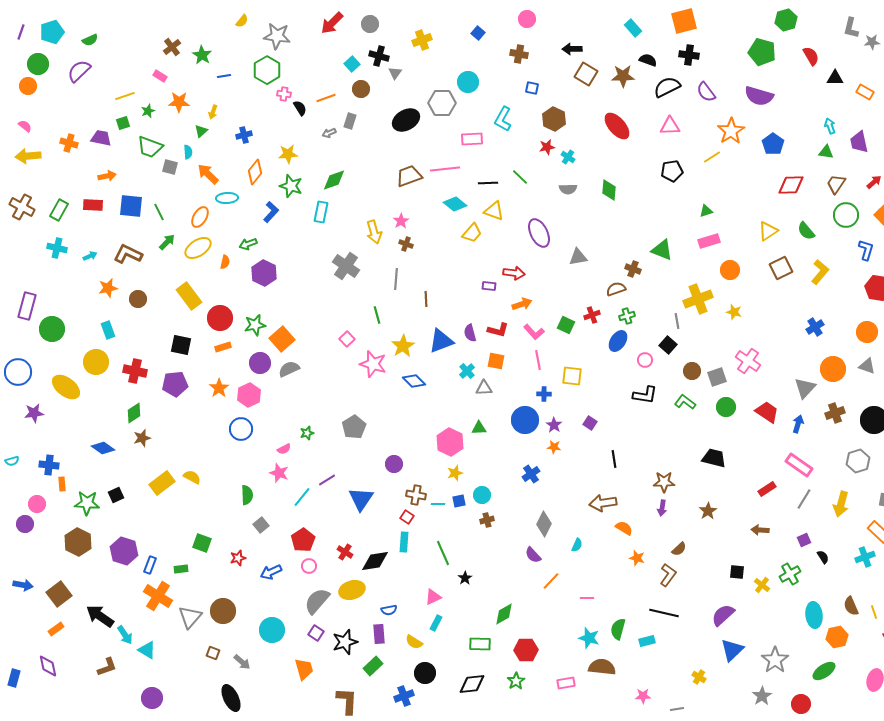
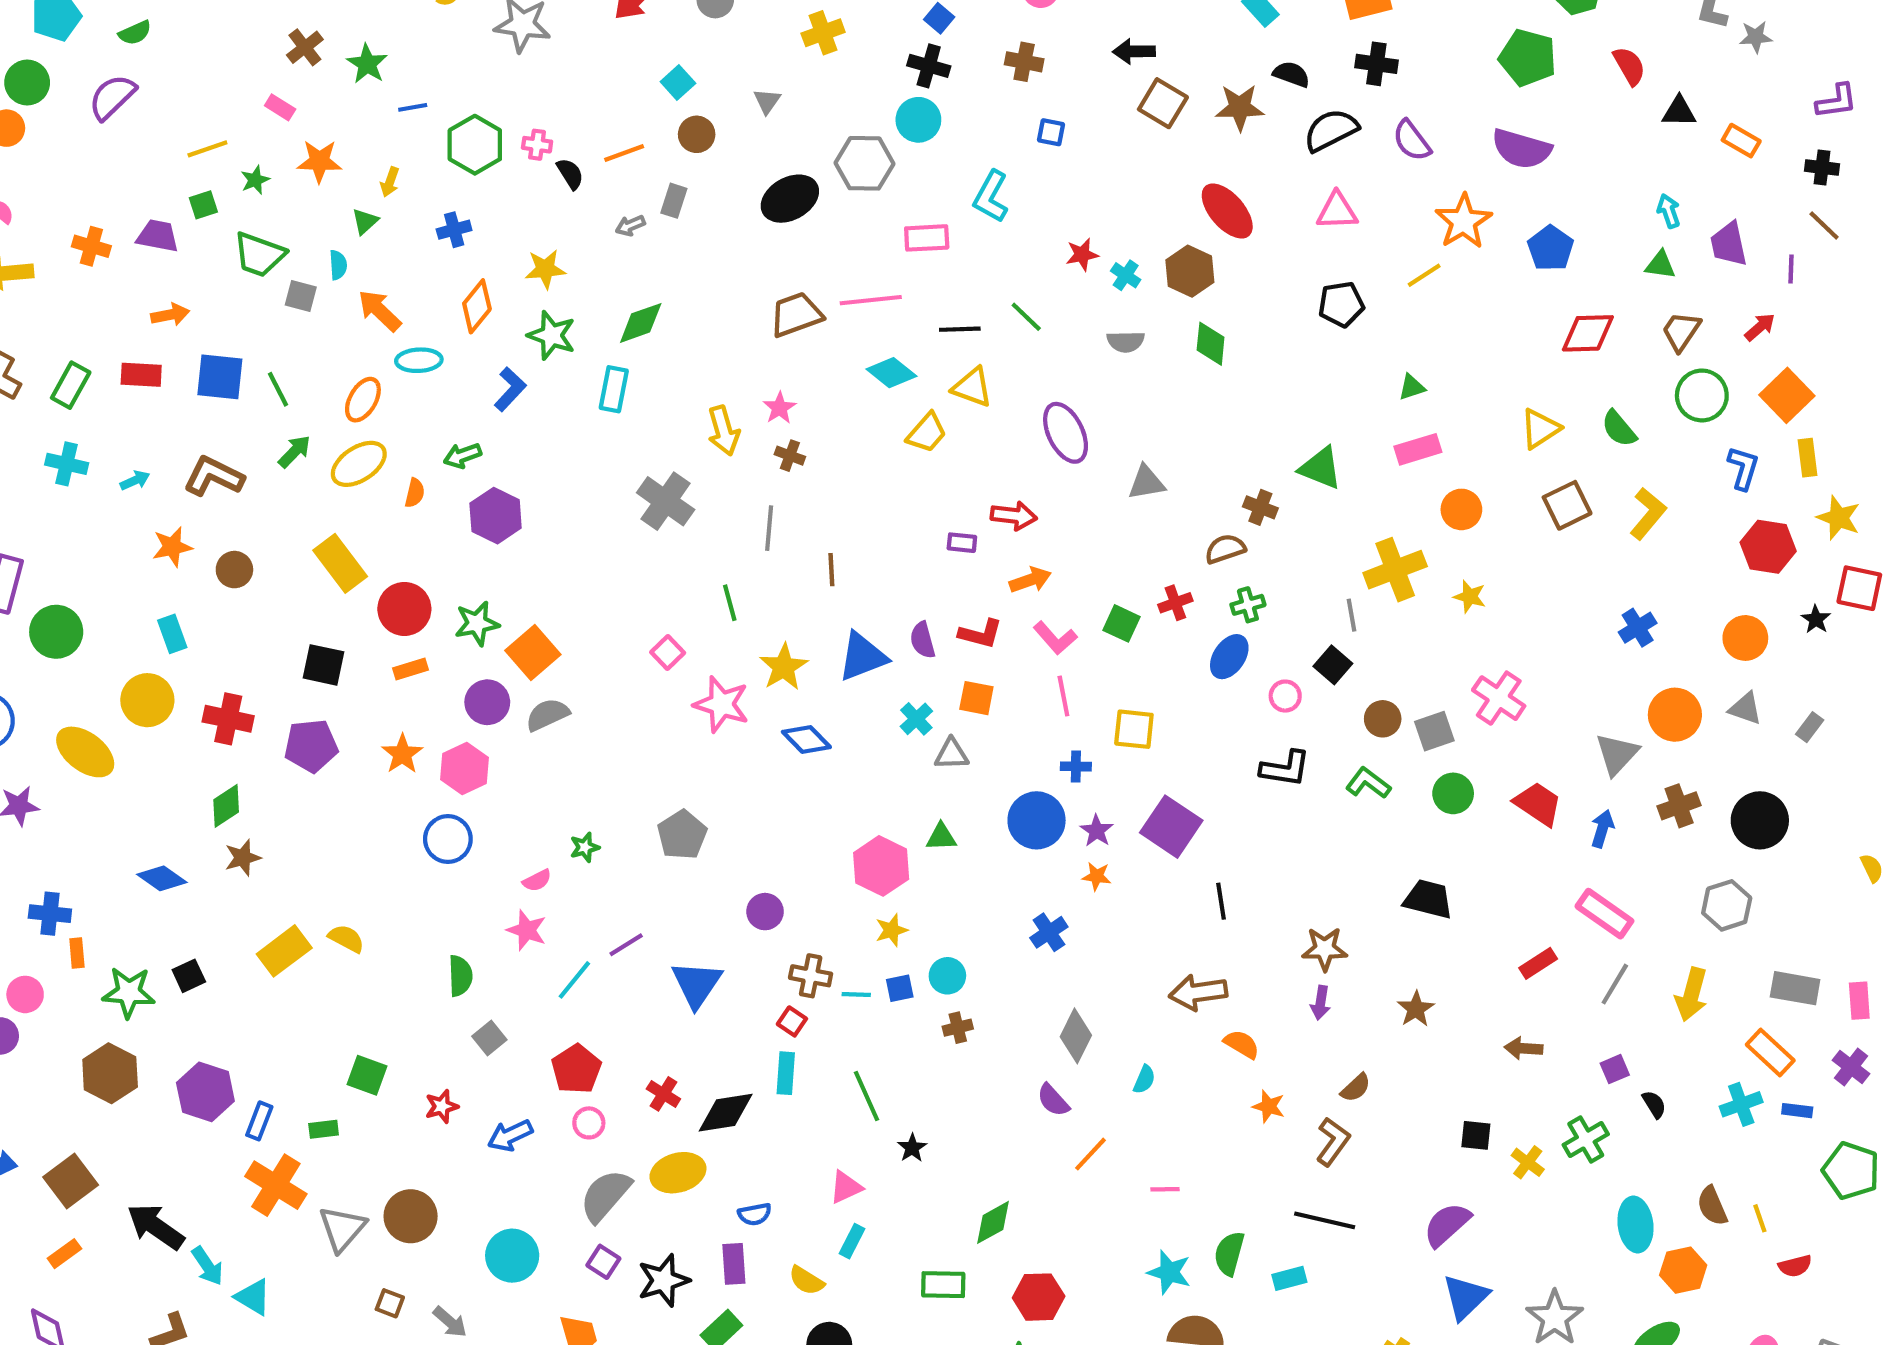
black cross: (379, 56) -> (929, 66), moved
green hexagon: (267, 70) -> (475, 145), moved
brown hexagon: (554, 119) -> (1190, 271), moved
purple square: (590, 423) -> (1171, 827), size x2.0

